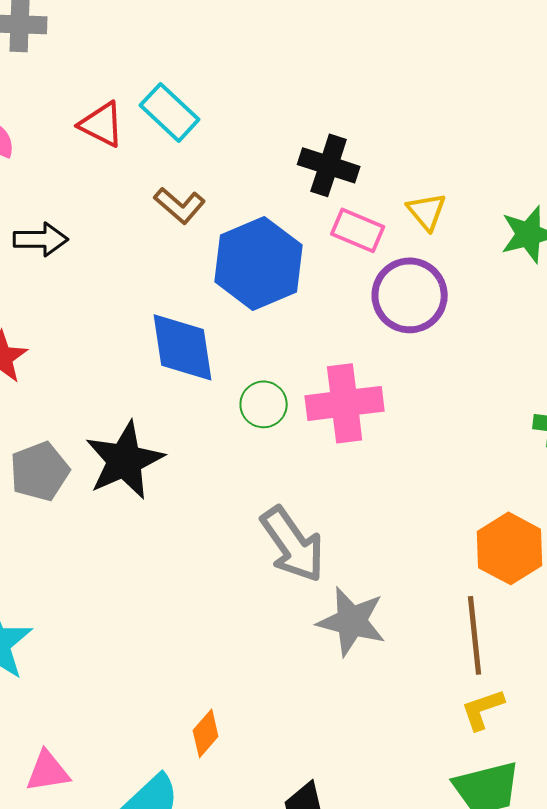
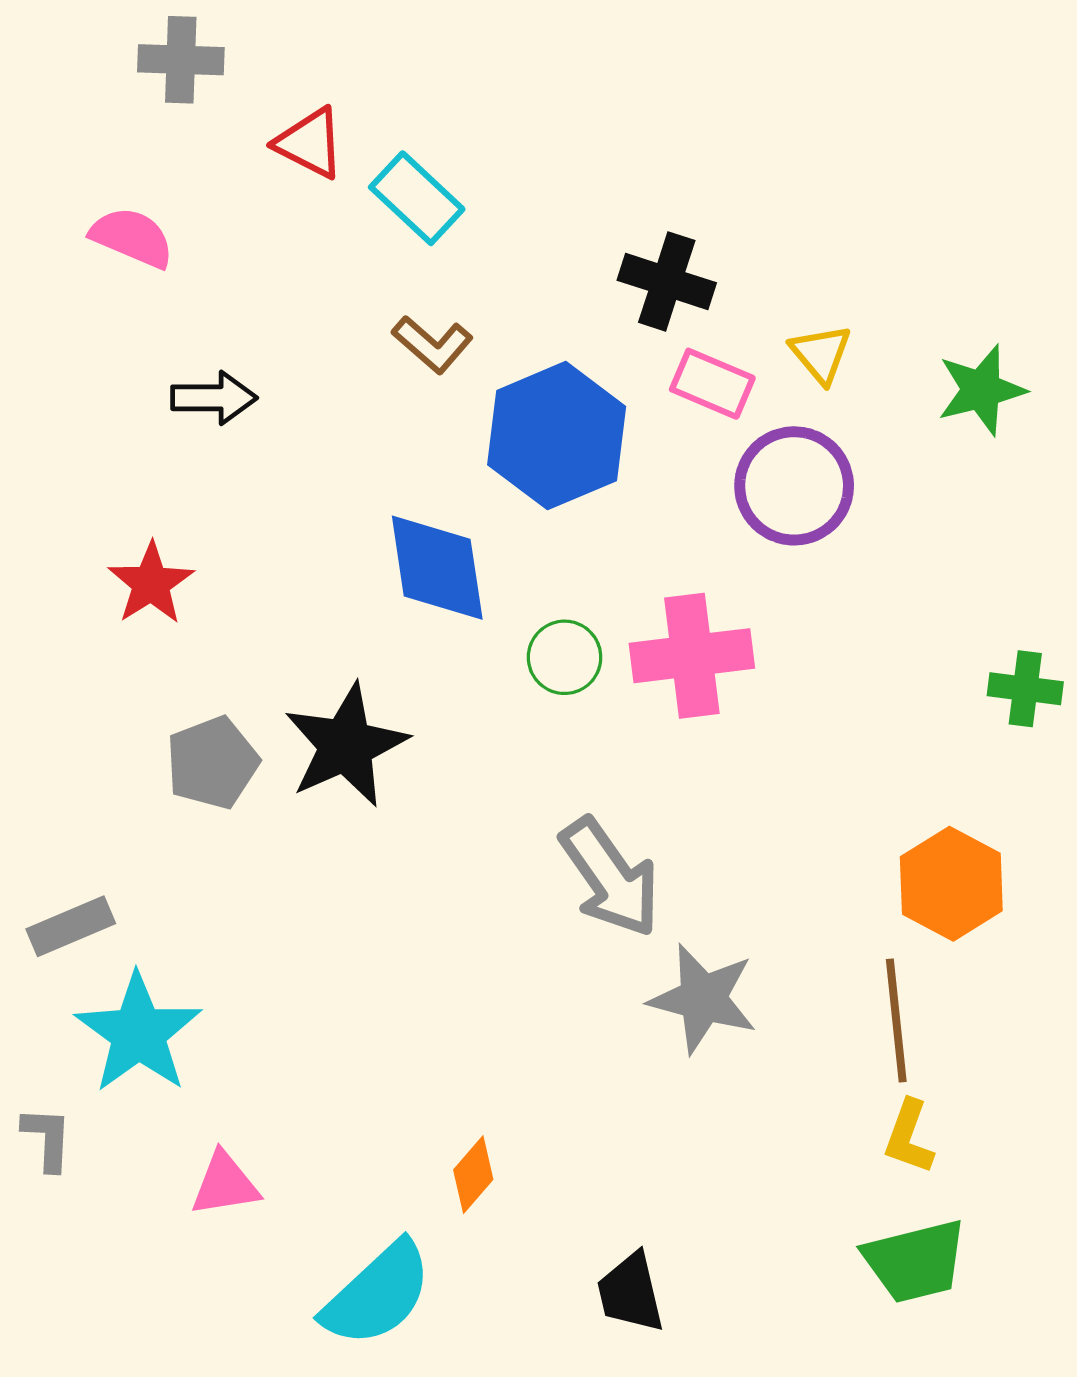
red triangle: (102, 124) -> (310, 143), moved
yellow L-shape: (483, 709) -> (909, 1137), turned -51
pink triangle: (48, 771) -> (225, 1184), moved

